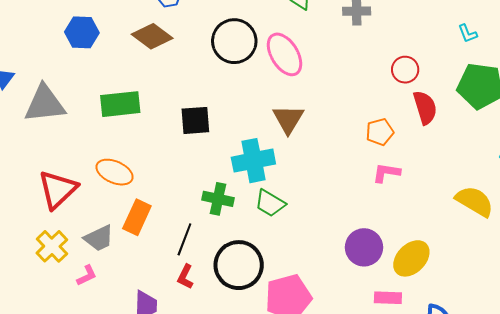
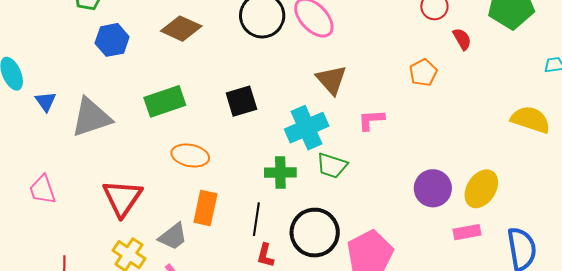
red semicircle: (425, 108) -> (462, 39), size x0.7
orange ellipse: (115, 172) -> (190, 155), moved
pink L-shape: (386, 173) -> (371, 120), moved

